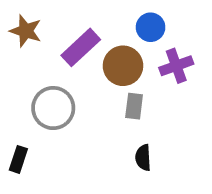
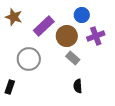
gray rectangle: (134, 106) -> (73, 58), turned -56

